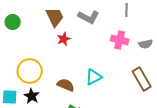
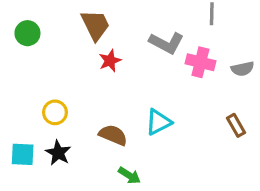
gray L-shape: (89, 17) -> (167, 43), moved
yellow circle: (30, 71) -> (55, 112), size x0.6
brown rectangle: (142, 79) -> (236, 125), size x0.6

